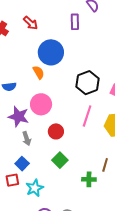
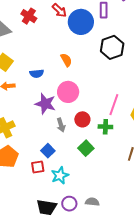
blue circle: (51, 52) -> (81, 22), moved
black hexagon: (87, 83) -> (112, 47), moved
gray arrow: (27, 139) -> (61, 125), moved
green cross: (89, 179) -> (105, 127), moved

